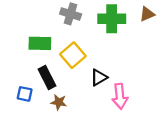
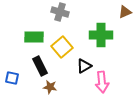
green cross: (112, 19) -> (101, 35), moved
blue square: (25, 94) -> (12, 78), moved

